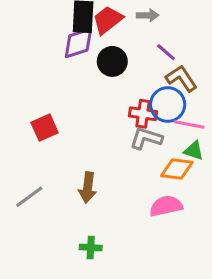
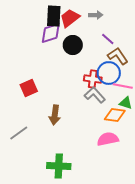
gray L-shape: (146, 138) -> (95, 95), turned 30
brown arrow: (88, 188) -> (55, 115), moved
green cross: (91, 247) -> (59, 166), size x1.6

